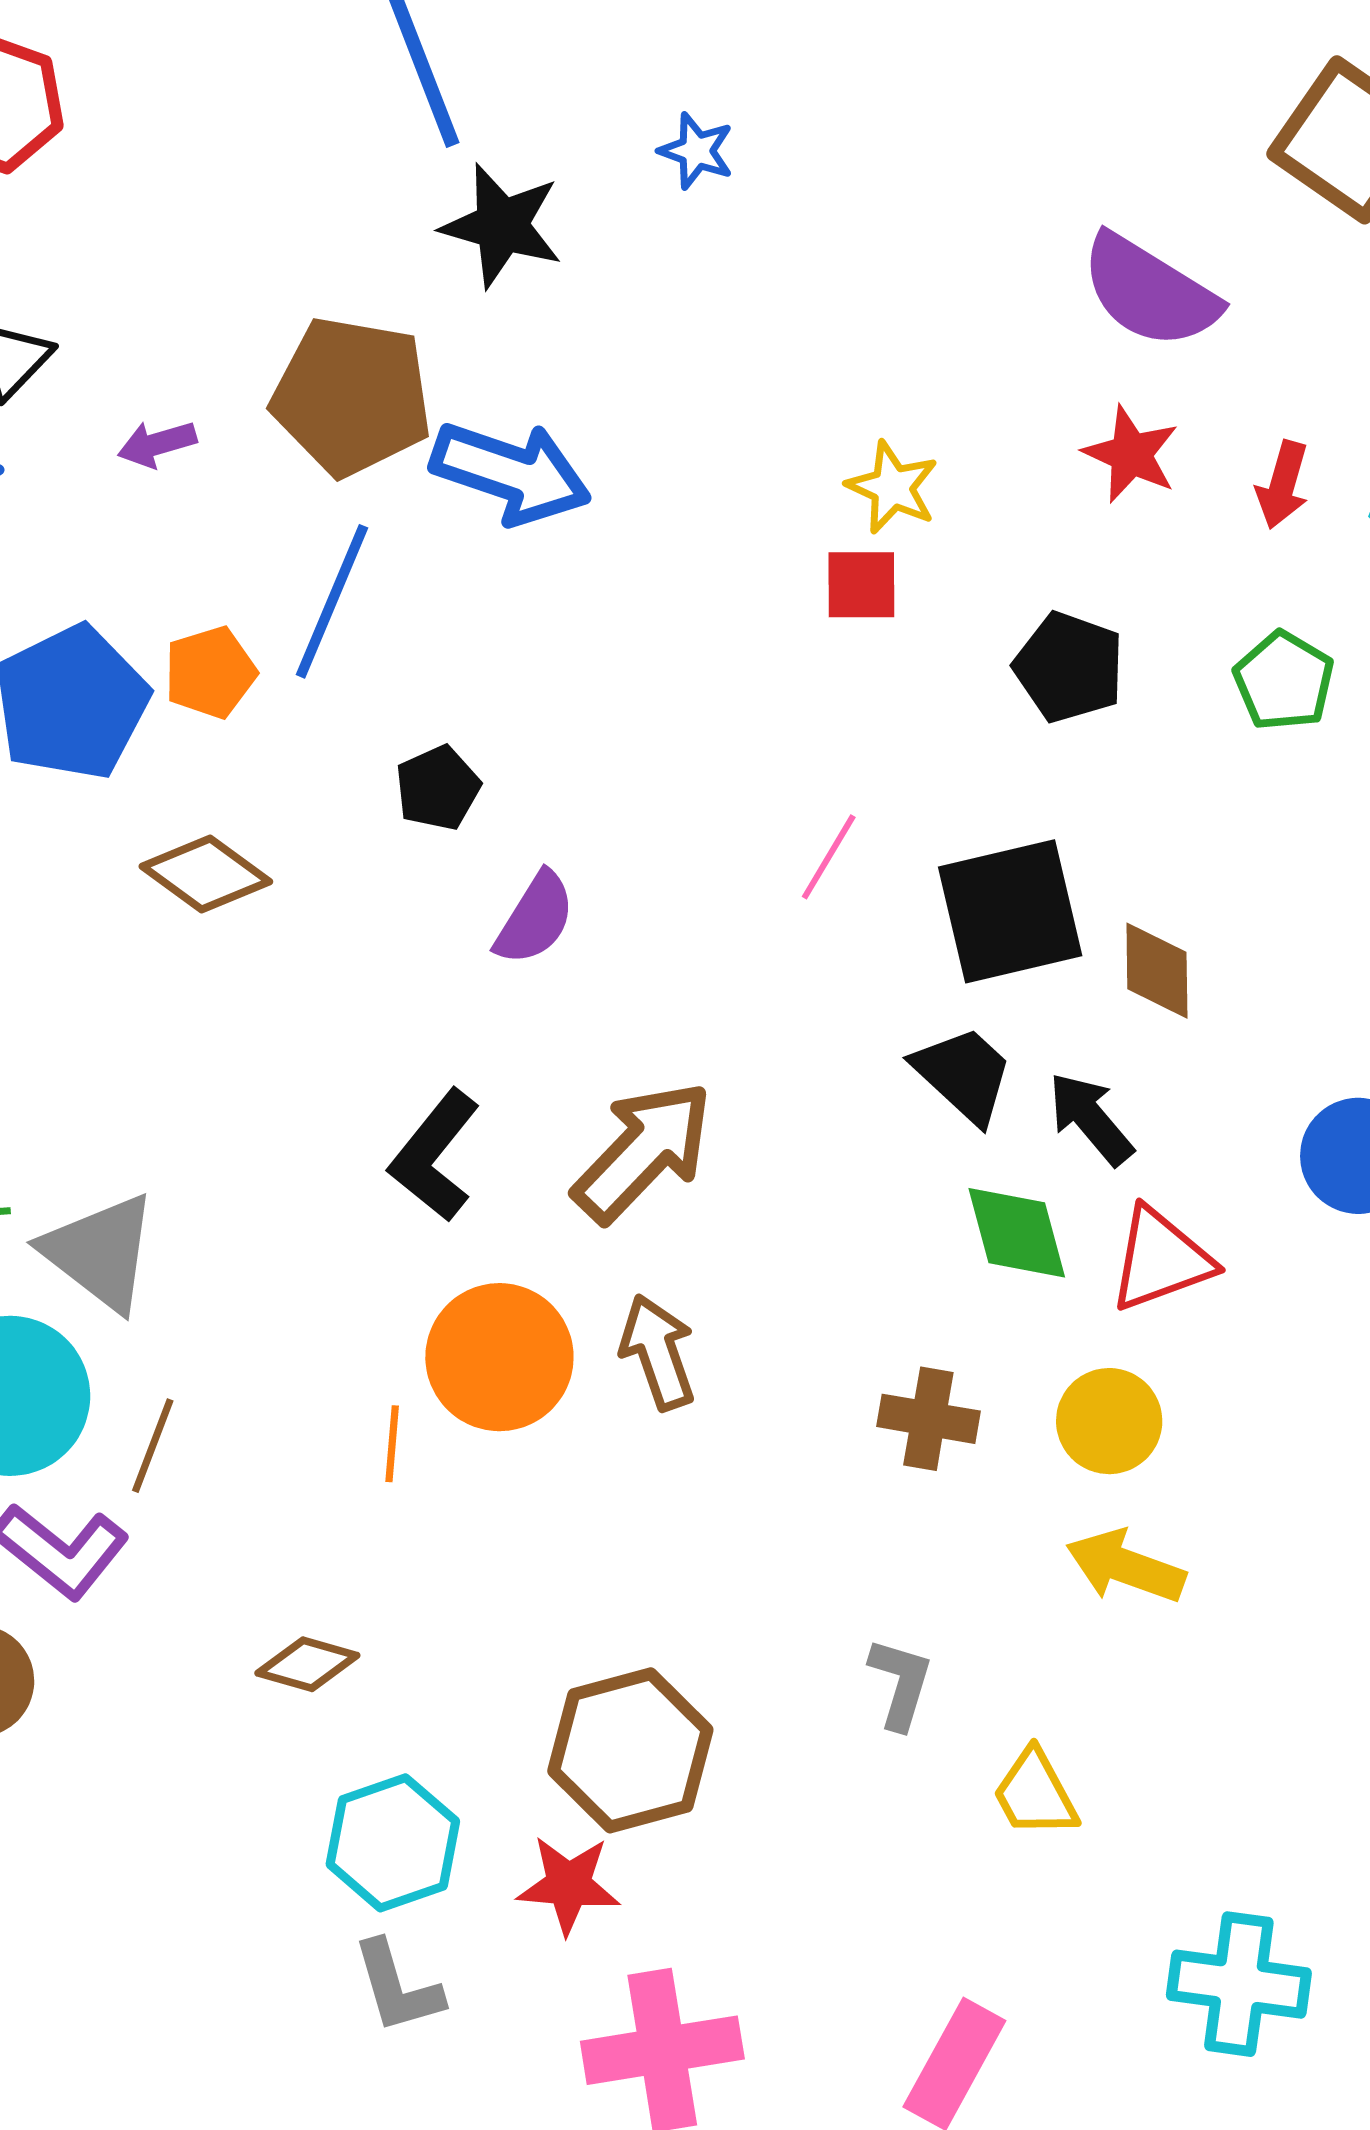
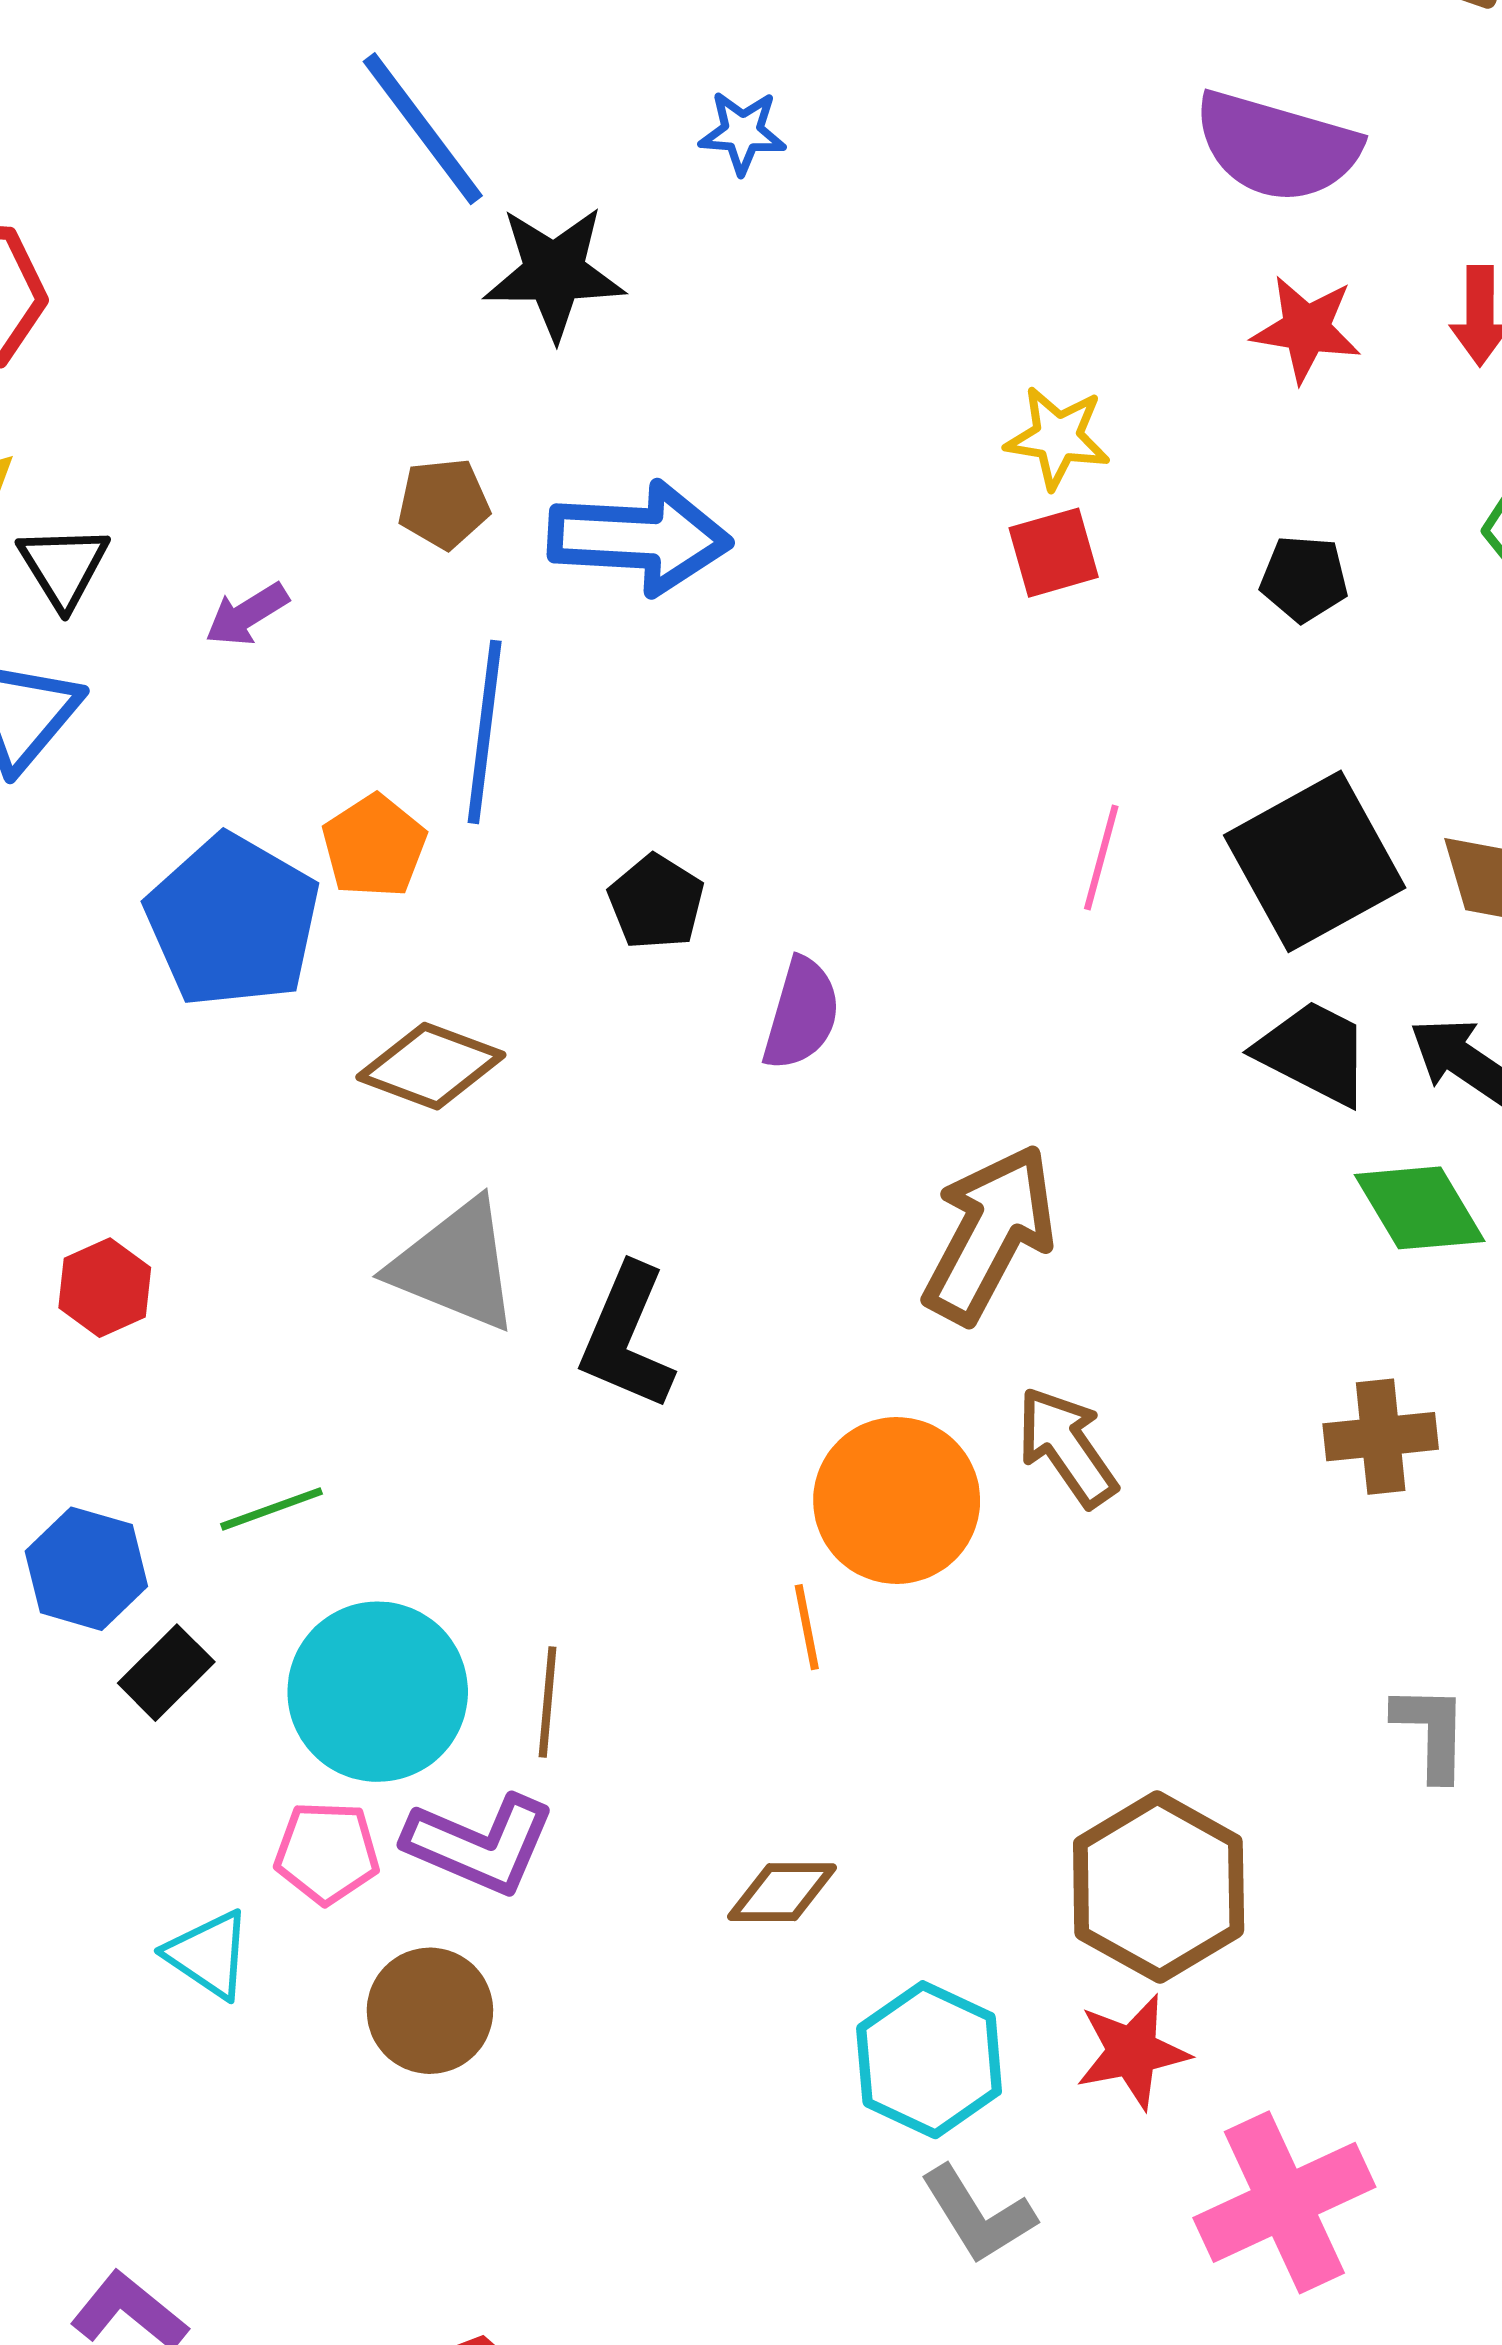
brown pentagon: (352, 396) -> (444, 503), size x0.5
black pentagon: (1069, 667) -> (1304, 579), size x0.7
black L-shape: (435, 1156) -> (627, 1337), moved
gray triangle: (100, 1252) -> (455, 1265), moved

